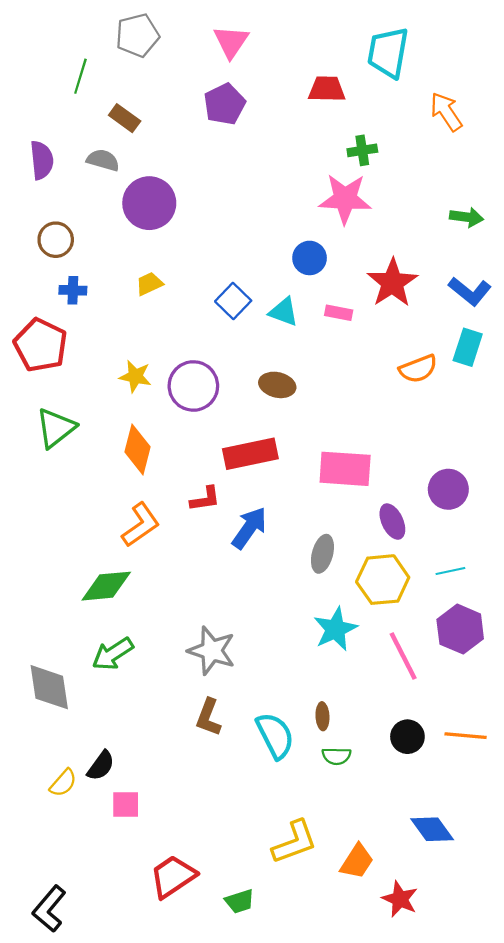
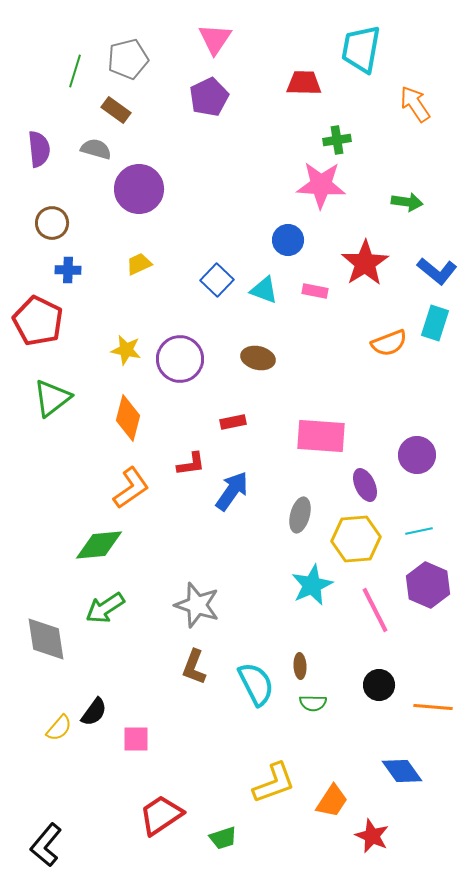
gray pentagon: (137, 35) -> (128, 59), moved
green arrow: (467, 217) -> (407, 202), moved
red rectangle: (250, 454) -> (233, 422), size x0.5
orange line: (466, 736) -> (433, 707), moved
pink square: (126, 804) -> (136, 739), moved

